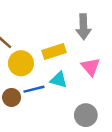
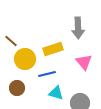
cyan triangle: (59, 80) -> (56, 93), moved
blue line: (34, 89) -> (47, 74), moved

